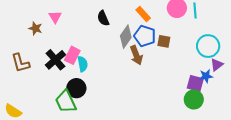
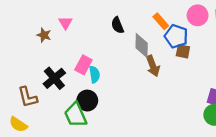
blue pentagon: (145, 36) -> (176, 36), moved
gray diamond: (126, 37) -> (142, 45), turned -35
black cross: (55, 60) -> (54, 78), moved
brown L-shape: (21, 63) -> (28, 97), moved

